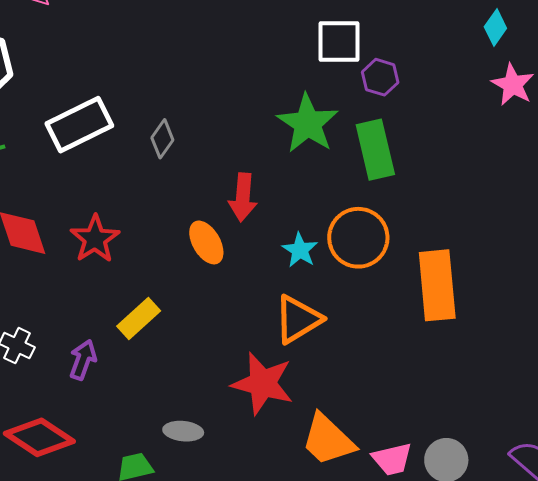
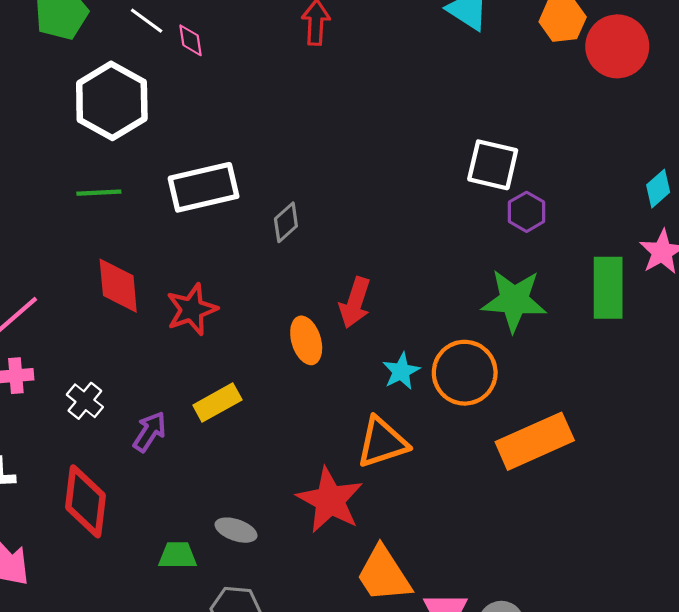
green star: (308, 123) -> (514, 300), moved, turned 30
green rectangle: (375, 150) -> (608, 288), moved
orange rectangle: (437, 285) -> (535, 441), turned 58
red diamond: (39, 437) -> (86, 501), turned 50

